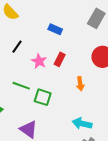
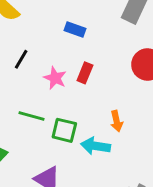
orange arrow: (80, 84) -> (117, 121), moved
cyan arrow: (82, 123) -> (95, 146), moved

